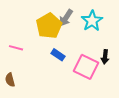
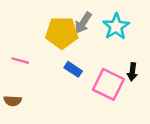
yellow pentagon: (49, 26) -> (62, 33), turned 30
brown semicircle: (10, 80) -> (13, 101), turned -72

